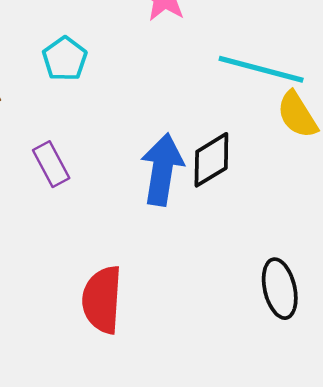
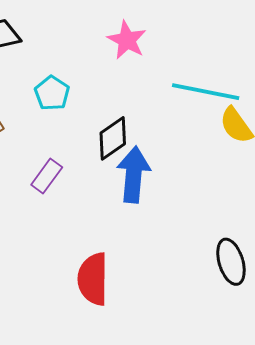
black diamond: (211, 160) -> (113, 138), moved
purple rectangle: (51, 164) -> (47, 176), turned 68

